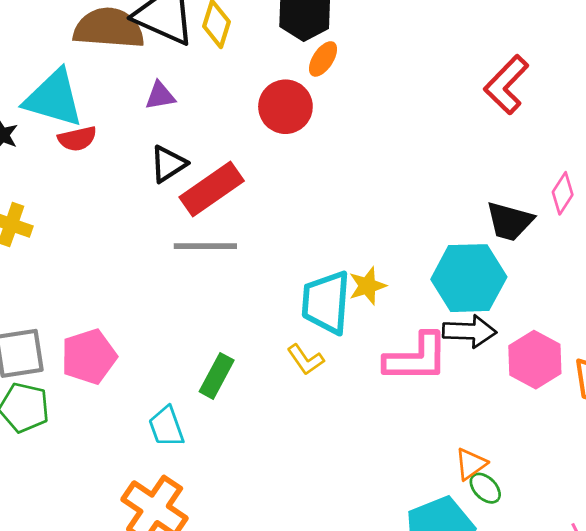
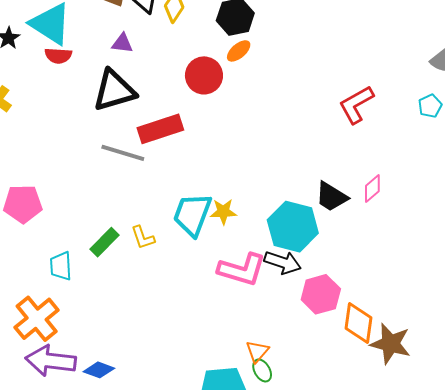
black triangle: (168, 164) -> (114, 91), size x1.6
red rectangle: (212, 189) -> (160, 129), moved
yellow L-shape: (306, 360) -> (143, 237), moved
orange triangle: (471, 464) -> (257, 351), turned -30

